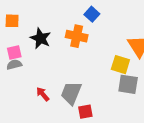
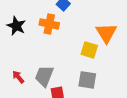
gray square: (128, 84) -> (87, 80), moved

